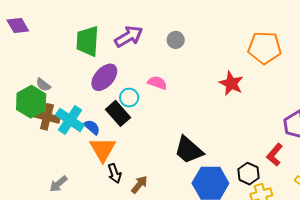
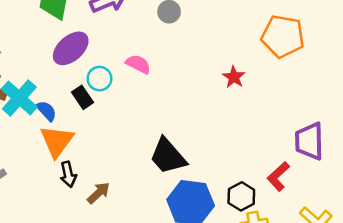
red star: (231, 83) -> (234, 77), size x0.7
black rectangle: (118, 113) -> (82, 97), size x0.7

